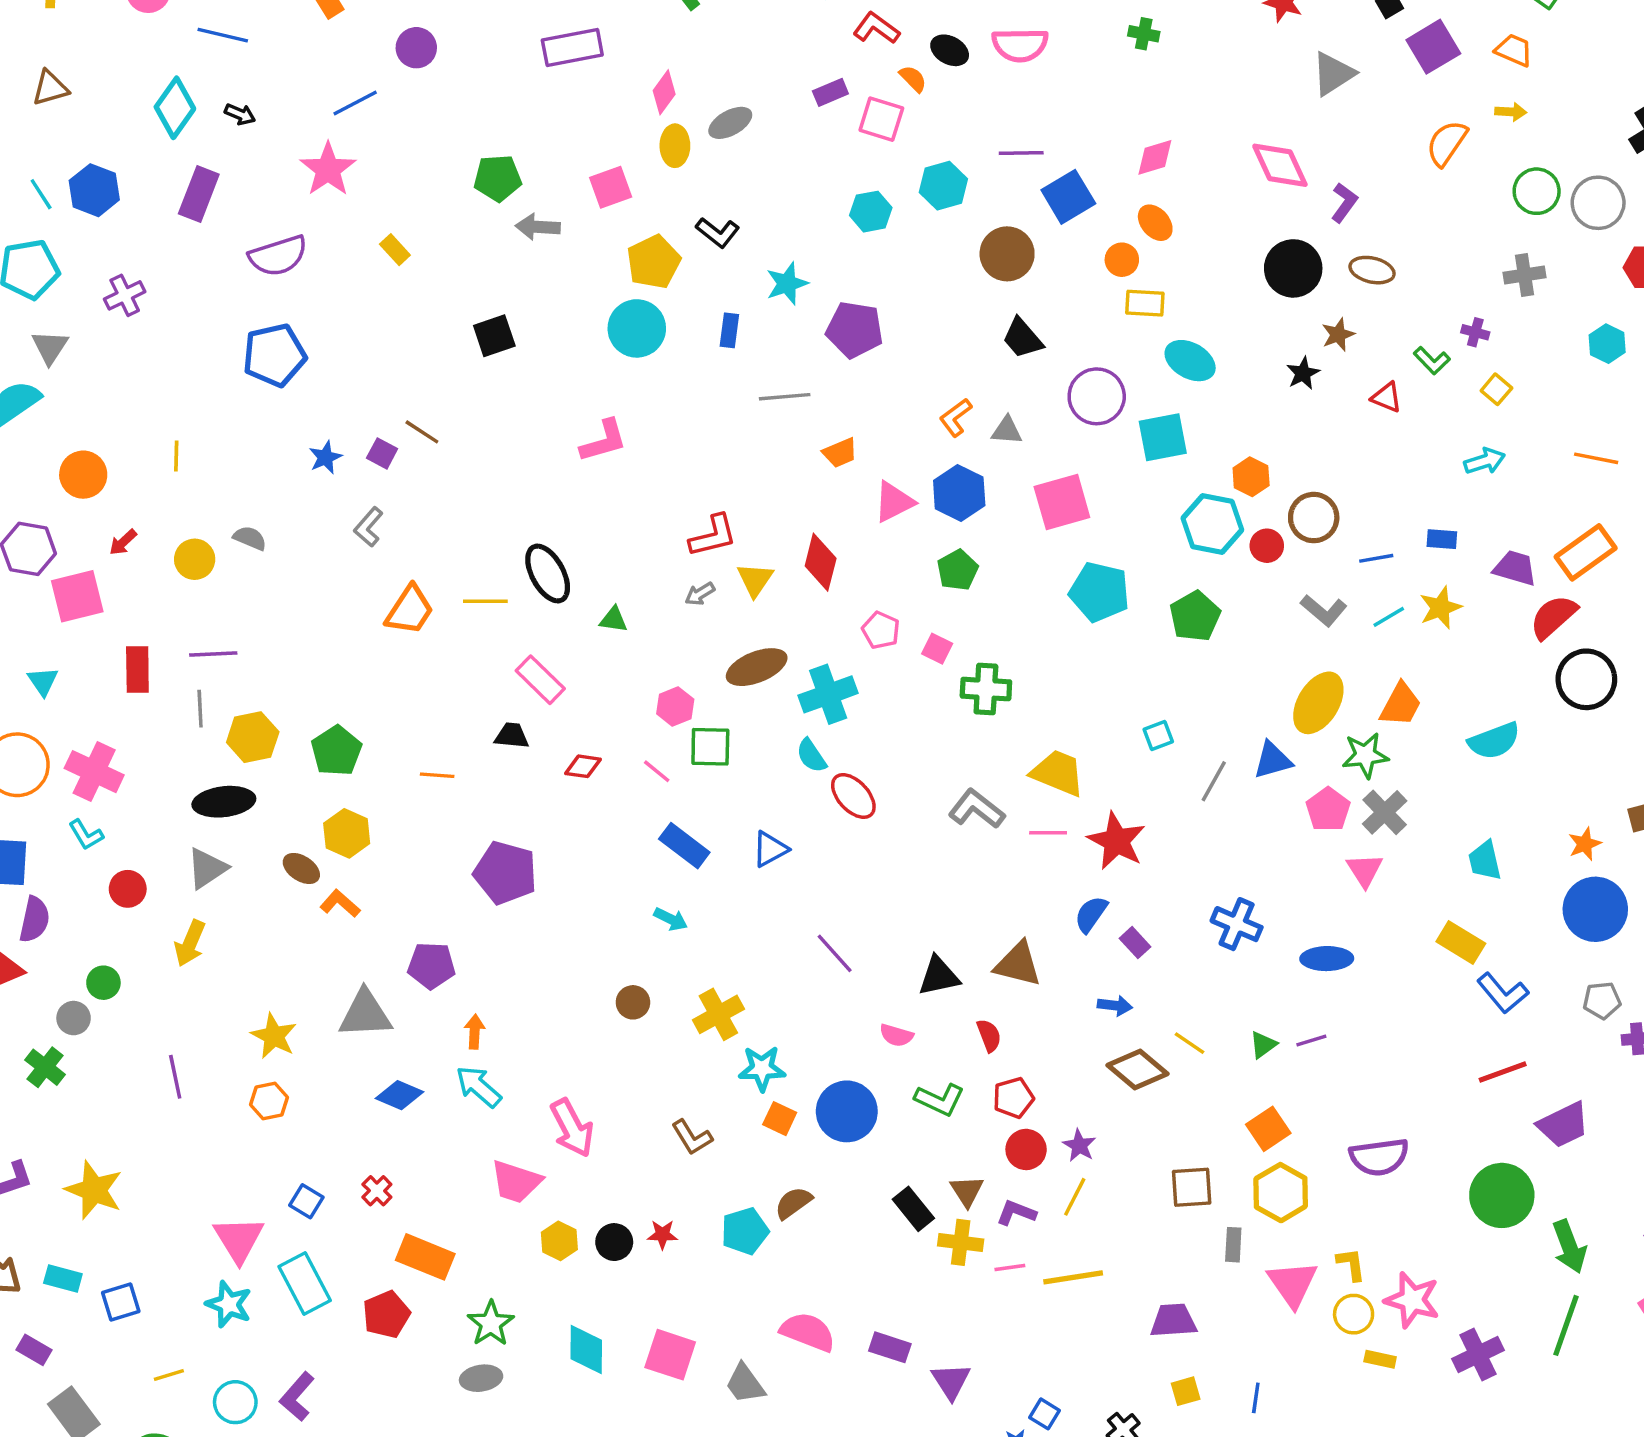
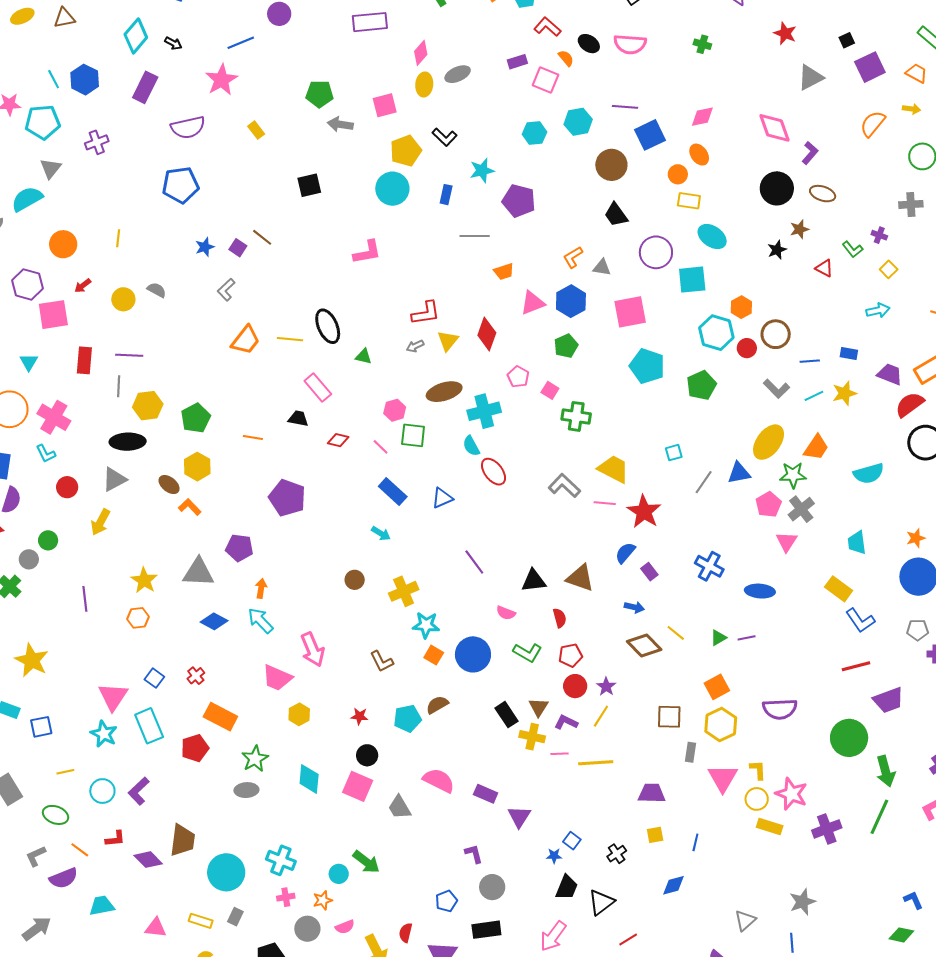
black circle: (614, 1242) -> (367, 755), moved
yellow rectangle: (1380, 1359) -> (770, 827), size x1.4

